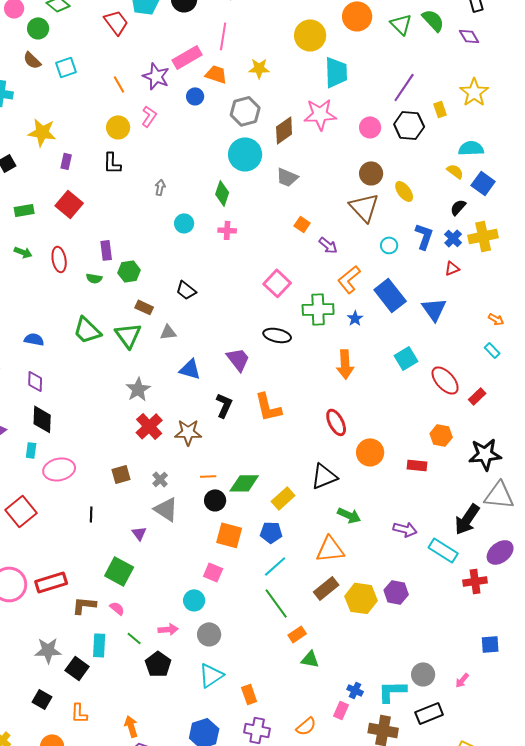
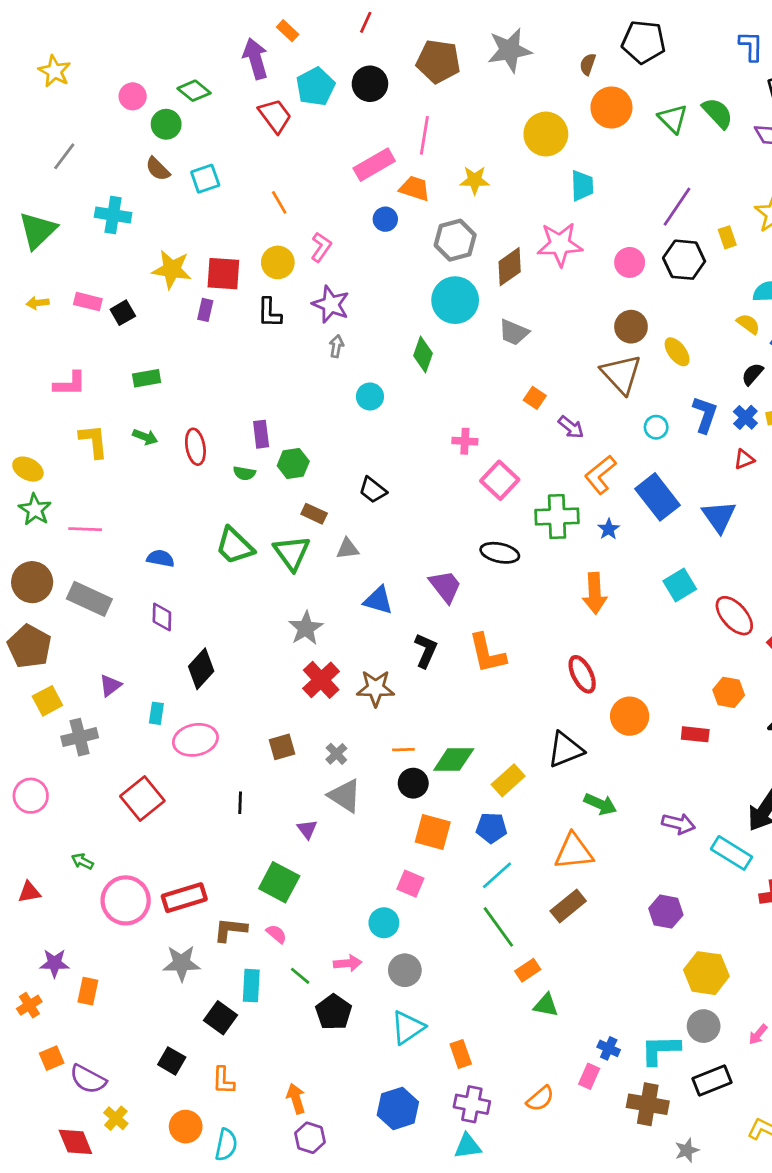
cyan trapezoid: (336, 72) -> (582, 186), size x0.7
purple star: (156, 76) -> (331, 304), moved
red square: (69, 204) -> (223, 274), moved, turned -36
pink cross: (227, 230) -> (465, 441), moved
black diamond: (42, 419) -> (201, 669), moved, turned 40
yellow hexagon: (361, 598) -> (706, 973), moved
gray star: (48, 650) -> (181, 963), moved

